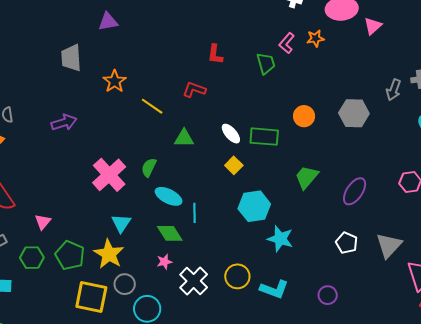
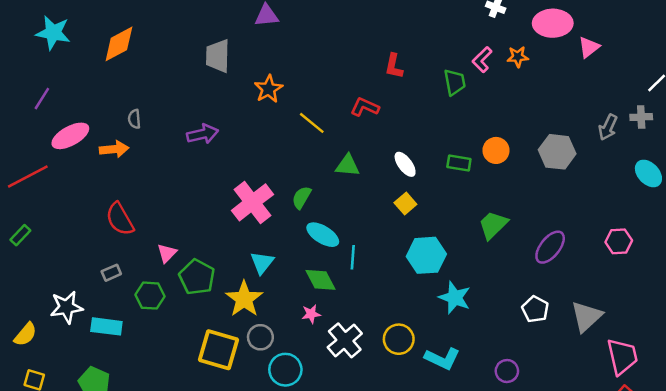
green rectangle: (264, 137) -> (459, 163), moved, size x0.7
green pentagon: (70, 255) -> (197, 277), moved

